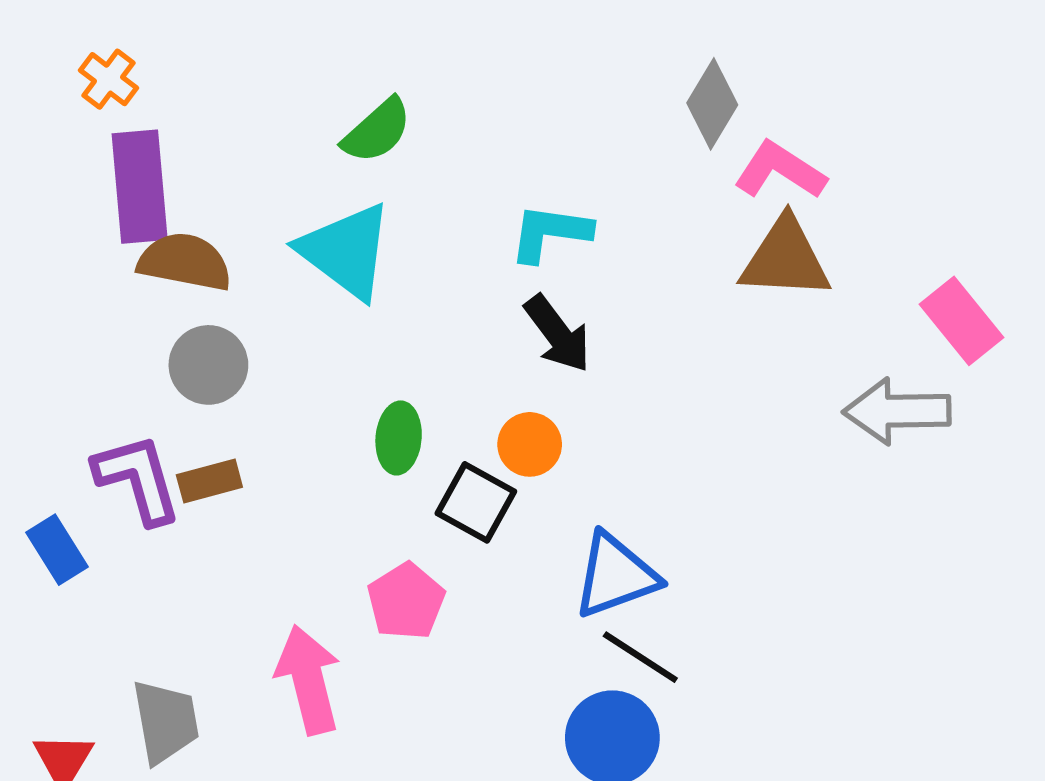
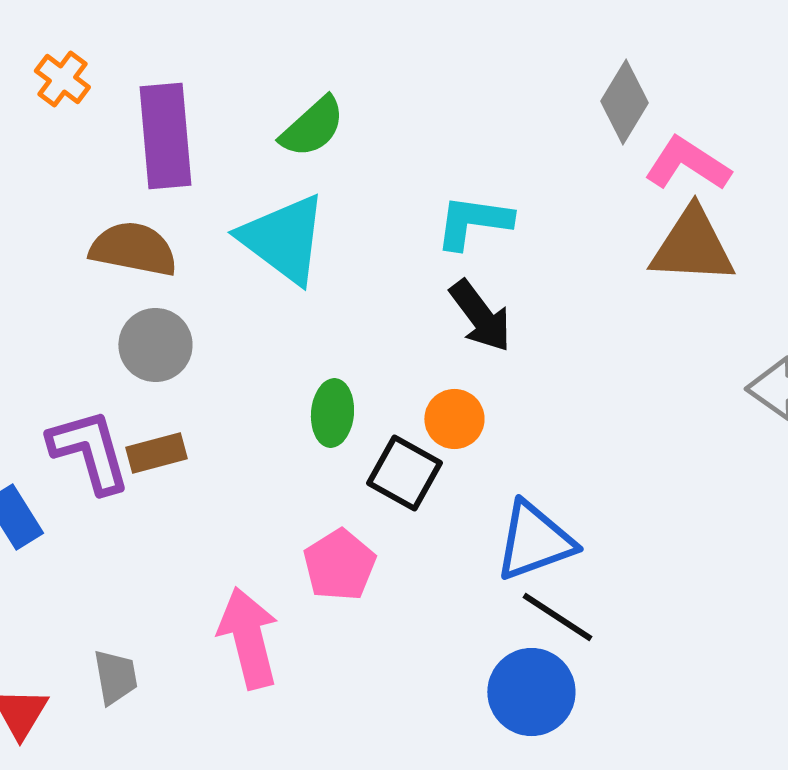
purple rectangle: (140, 187) -> (165, 136), moved
gray trapezoid: (165, 722) -> (115, 677), size x0.7

